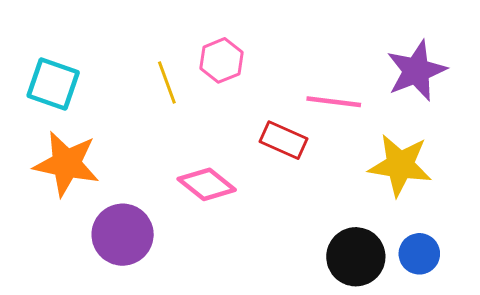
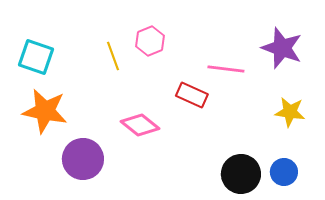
purple star: (416, 71) -> (282, 48), turned -30
yellow star: (400, 165) -> (290, 112), moved, size x0.7

